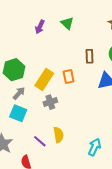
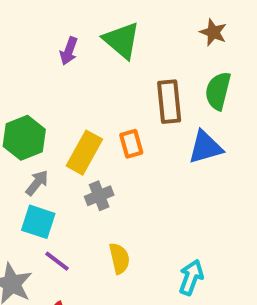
green triangle: (67, 23) -> (122, 40), size x1.5
brown rectangle: (89, 56) -> (169, 102), size x1.5
purple line: (40, 141) -> (57, 261), moved

